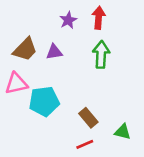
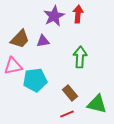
purple star: (68, 20) -> (54, 16), size x1.5
green arrow: (101, 54) -> (80, 57), moved
green triangle: (123, 132) -> (97, 104), size x1.5

